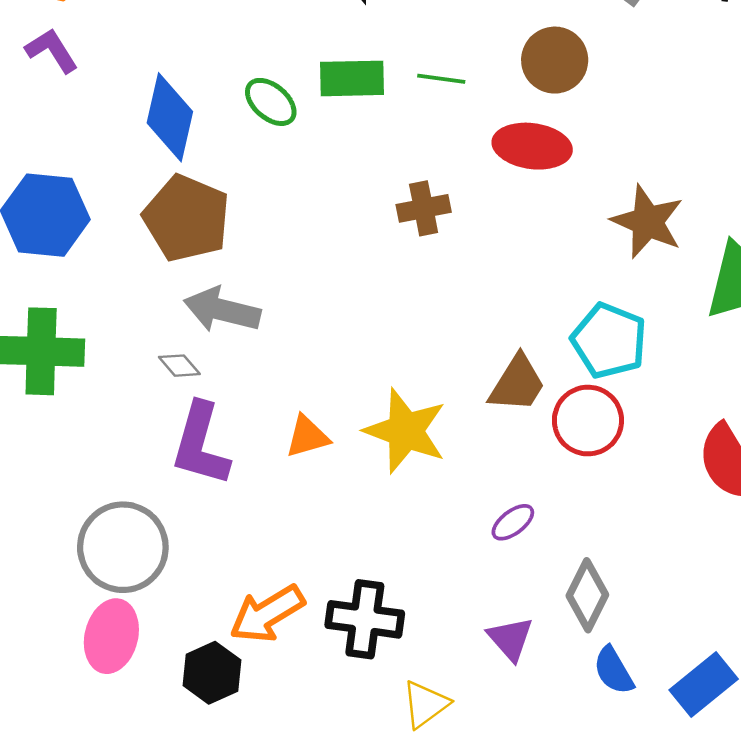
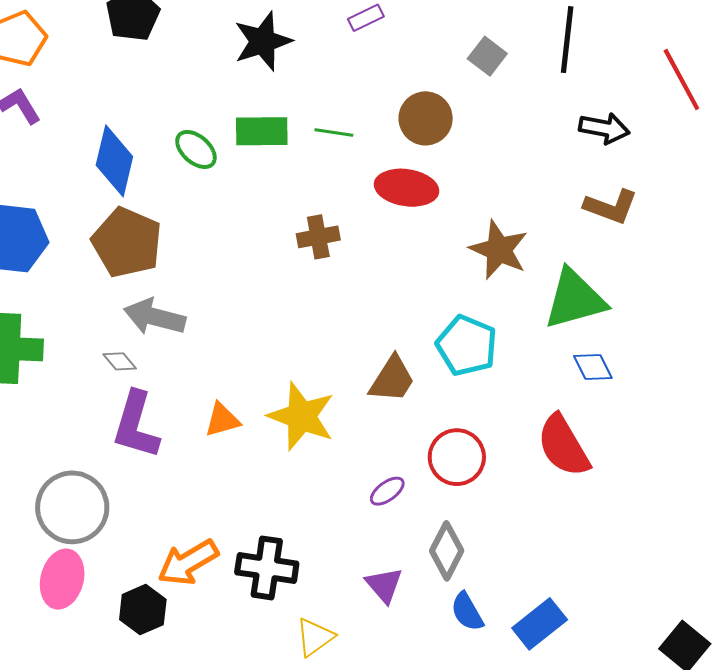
red circle: (588, 421) -> (457, 457), moved

